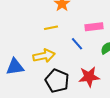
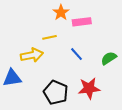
pink rectangle: (94, 27) -> (82, 22), moved
yellow arrow: (44, 56) -> (32, 55), moved

